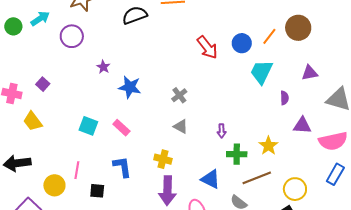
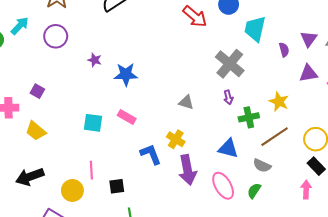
purple triangle: (310, 73) -> (309, 39), moved, turned -30
gray cross: (179, 95) -> (230, 64), moved, size x1.8
yellow cross: (163, 159) -> (176, 139), turned 30
blue L-shape: (122, 167) -> (151, 154), moved

